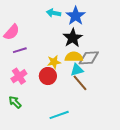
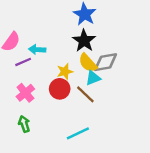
cyan arrow: (54, 13) -> (37, 50), moved
yellow semicircle: (74, 57) -> (88, 63), turned -126
brown line: (80, 83) -> (85, 94), moved
green arrow: (15, 102) -> (24, 124), turned 32

